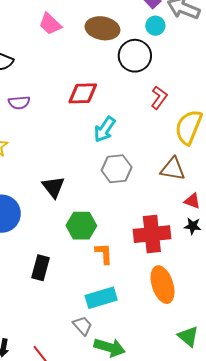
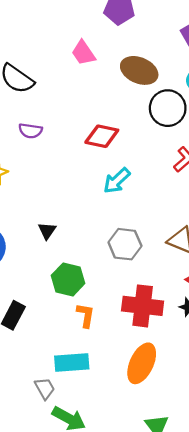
gray hexagon: (117, 169) -> (125, 244), moved
black triangle: (53, 187) -> (47, 231), size x0.7
orange ellipse: (163, 285) -> (142, 363), turned 30

